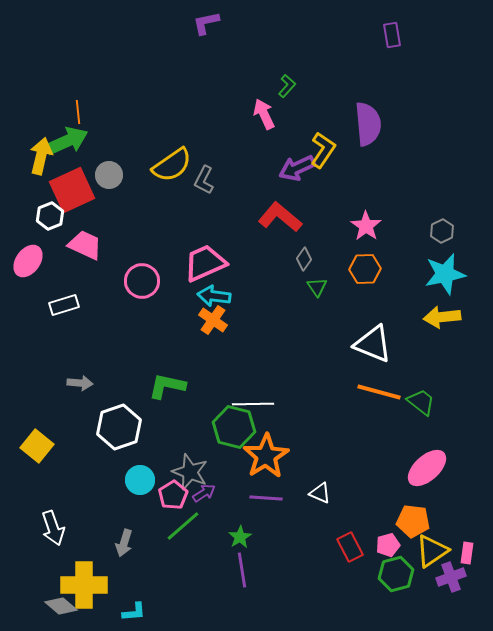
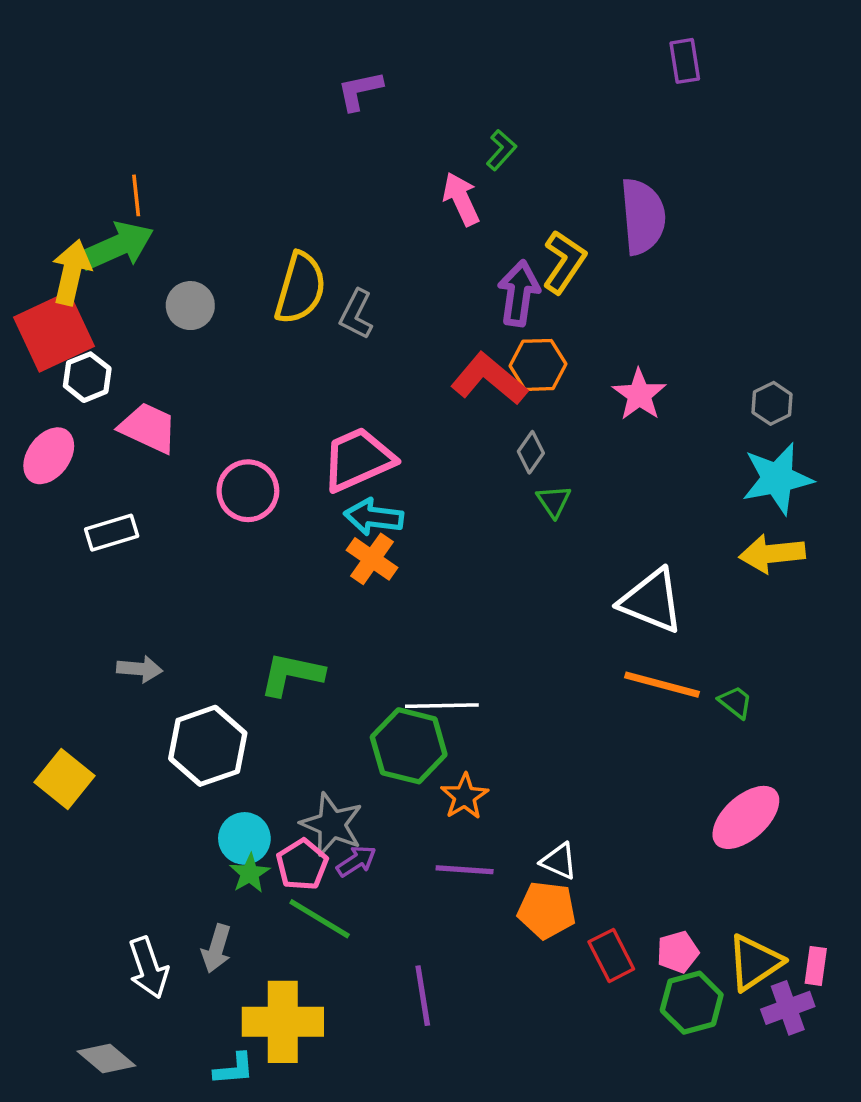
purple L-shape: (206, 23) -> (360, 91), moved
yellow semicircle: (172, 165) -> (300, 288), turned -39
purple arrow: (297, 168) -> (519, 293), turned 123
red square: (72, 190) -> (54, 332), moved
orange hexagon: (365, 269) -> (538, 365), moved
green trapezoid: (421, 402) -> (735, 702), size x0.7
orange star: (266, 456) -> (465, 796), size x0.6
orange pentagon: (413, 521) -> (547, 910), moved
green line: (183, 526) -> (320, 919), turned 72
white arrow: (53, 528) -> (148, 968), moved
green star: (240, 537) -> (250, 873), moved
yellow cross: (84, 585) -> (283, 1022), moved

